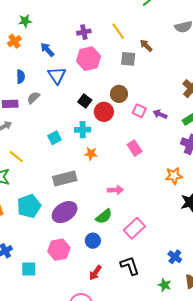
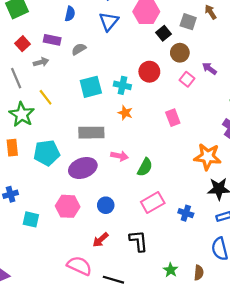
brown circle: (119, 94) -> (180, 53), moved
gray semicircle: (33, 98) -> (79, 49), moved
black square: (85, 101) -> (164, 33), moved
purple arrow: (160, 114) -> (209, 69), moved
cyan square: (55, 138) -> (91, 87), size x1.5
orange star: (174, 176) -> (208, 157), size x1.4
pink arrow: (115, 190) -> (119, 156), moved
green semicircle: (104, 216) -> (145, 167), moved, turned -36
blue cross: (175, 257) -> (186, 213), moved, turned -32

